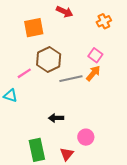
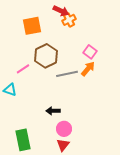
orange cross: (104, 21) -> (69, 20), moved
pink circle: (86, 137) -> (64, 129), moved
green rectangle: (37, 150) -> (23, 140), moved

